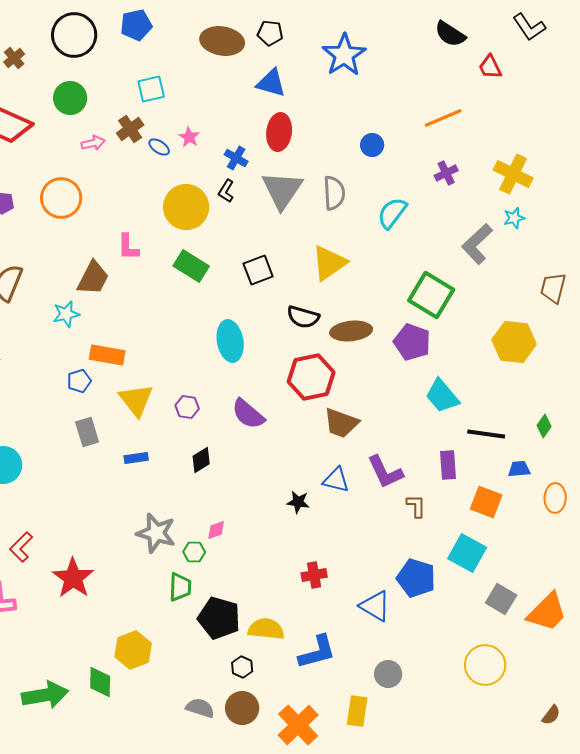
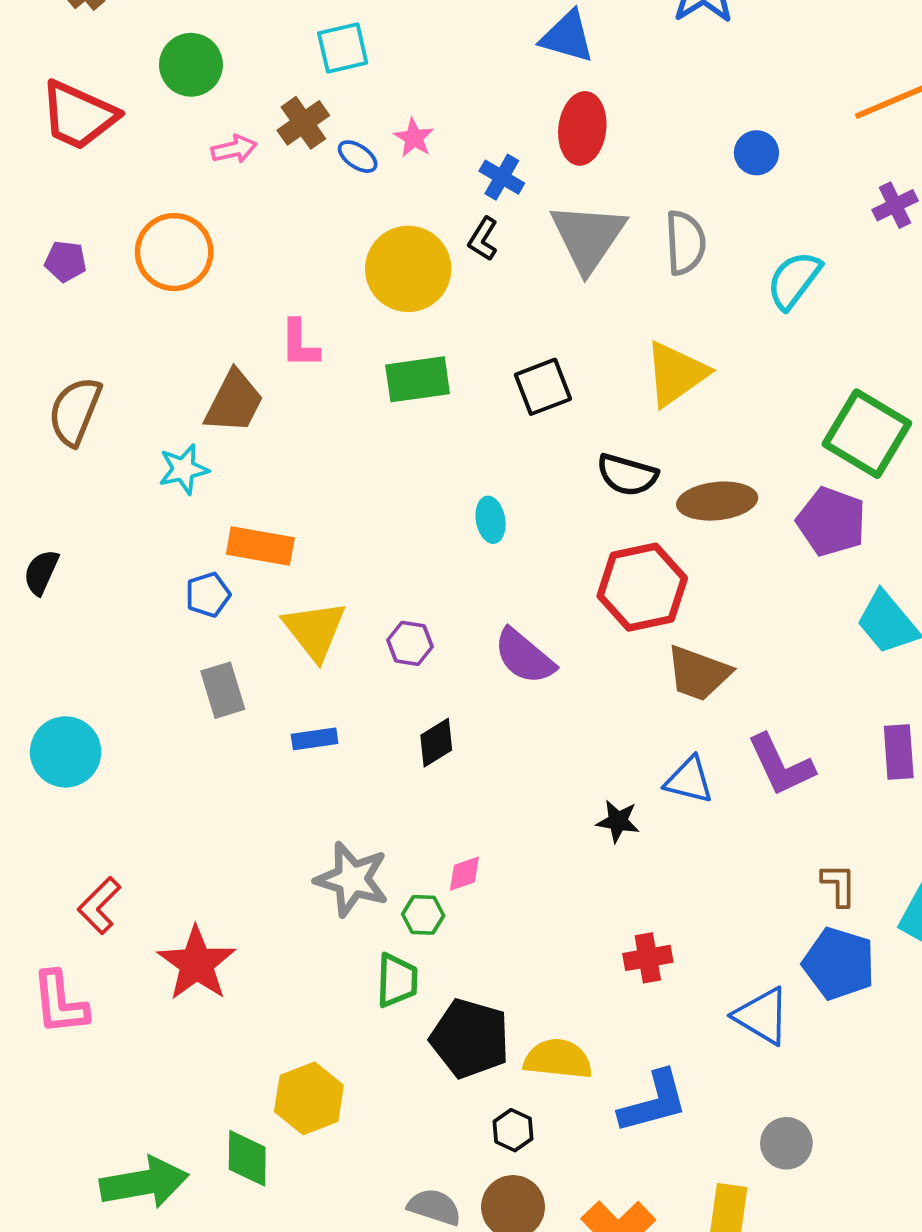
green rectangle: (191, 266) -> (418, 379), turned -40
cyan ellipse: (230, 341) -> (491, 520), size x0.6
brown L-shape: (416, 506) -> (839, 885), moved

